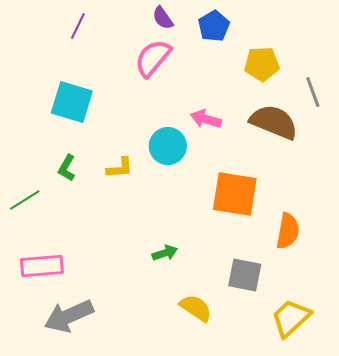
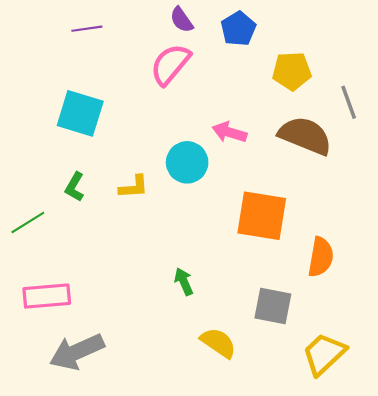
purple line: (78, 26) -> (87, 29), turned 56
green arrow: (165, 253) -> (184, 282), turned -95

